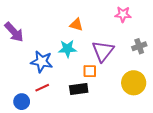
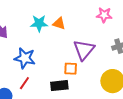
cyan star: (67, 49) -> (39, 23), moved
red line: (42, 88) -> (24, 83), turned -32

